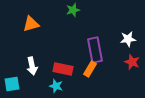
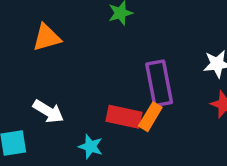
white arrow: (32, 66) -> (48, 111), turned -48
red rectangle: (63, 69) -> (124, 117), moved

